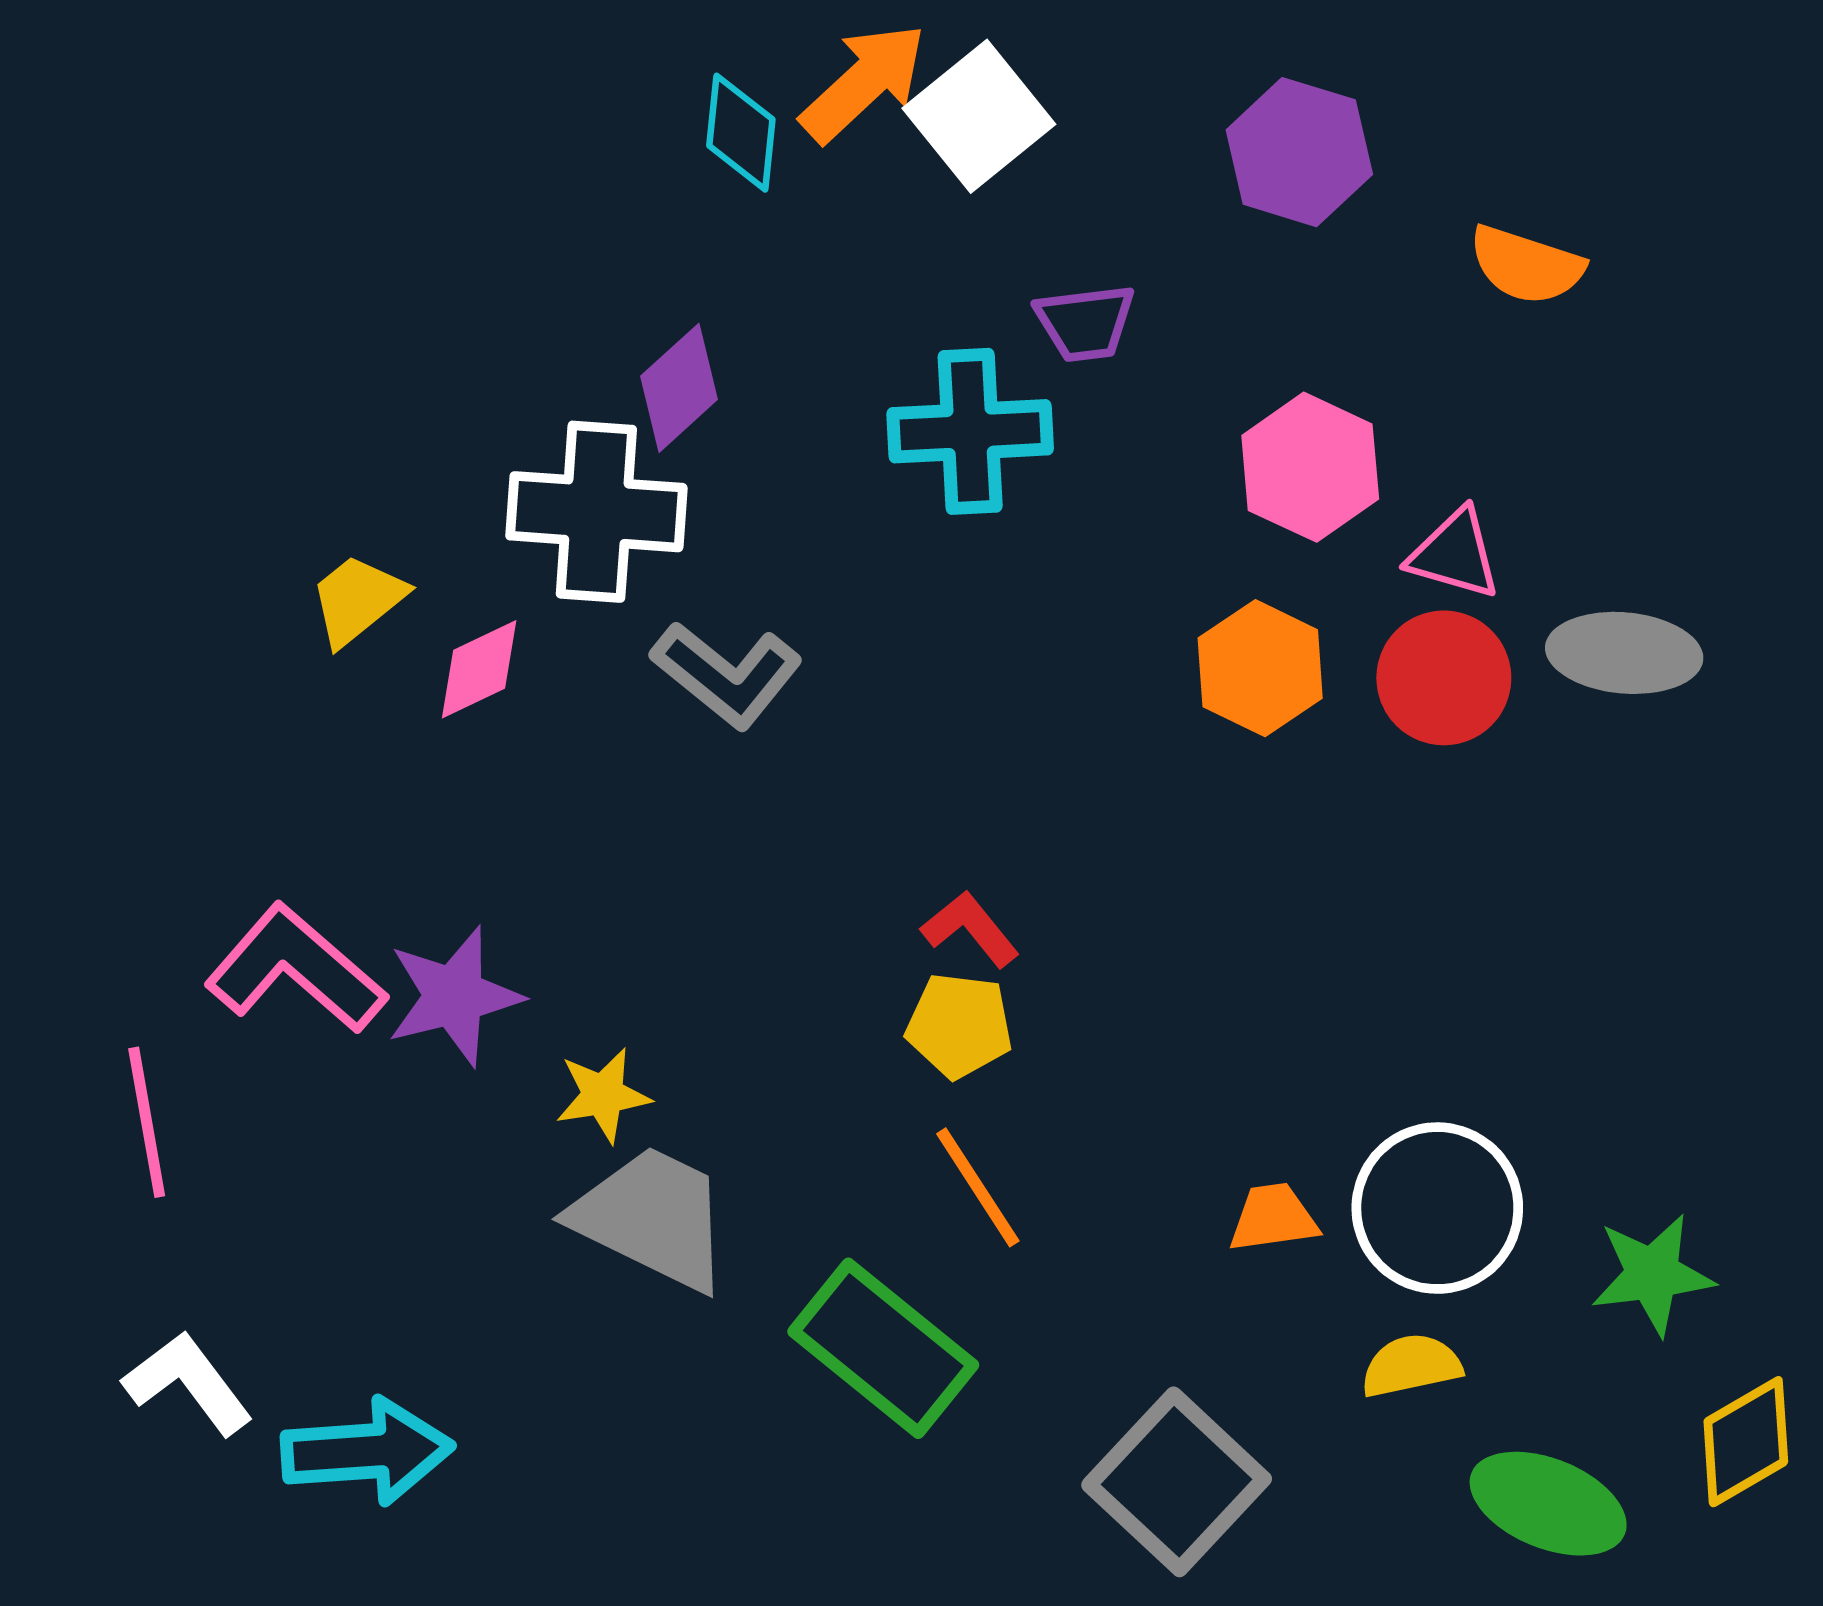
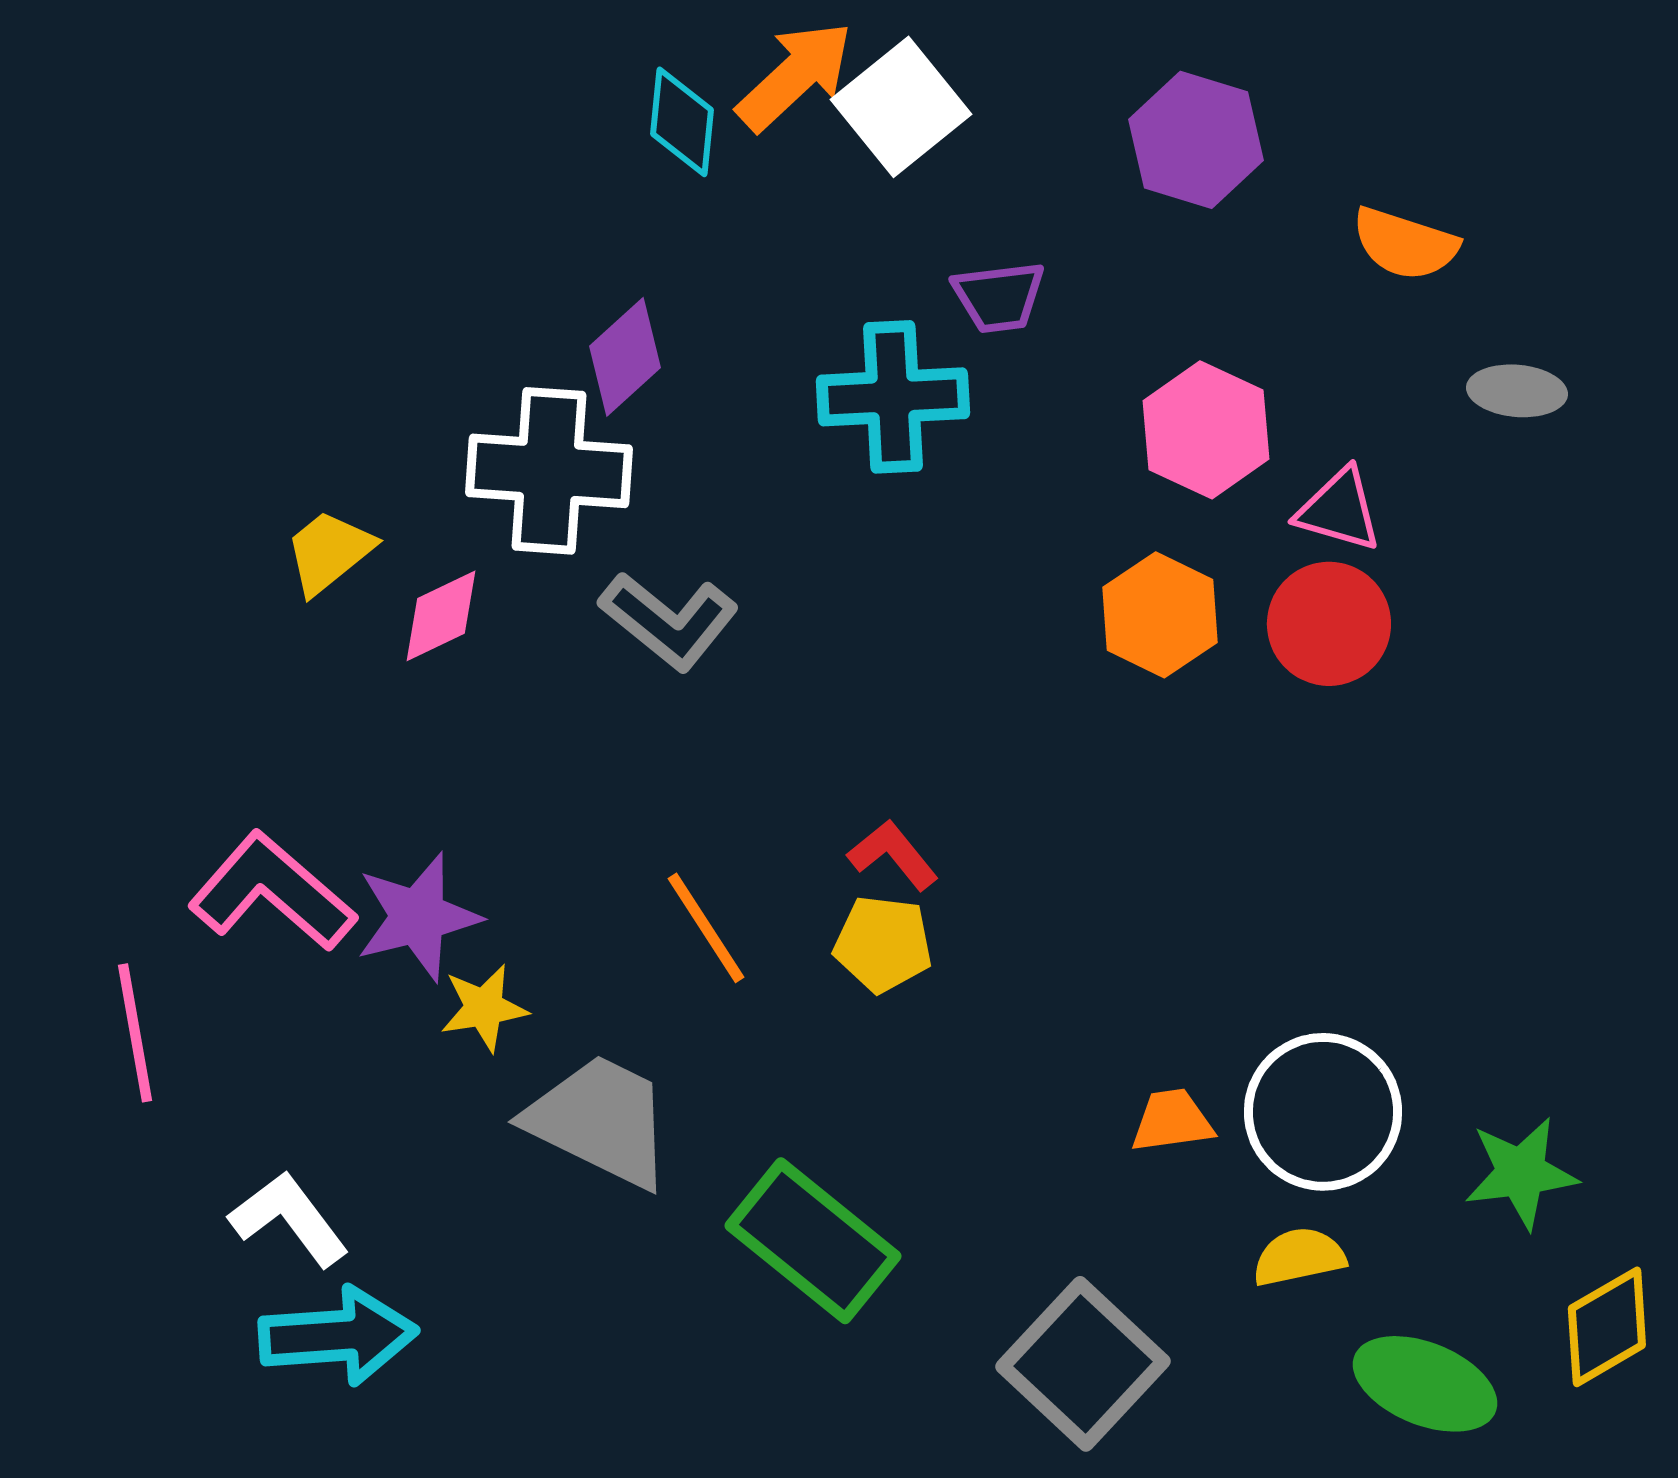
gray ellipse: (1624, 653) -> (1517, 391), moved, size x0.7
yellow star: (603, 1095) -> (484, 1008), moved
orange line: (978, 1187) -> (706, 928), moved
white L-shape: (188, 1383) -> (289, 1219), moved

